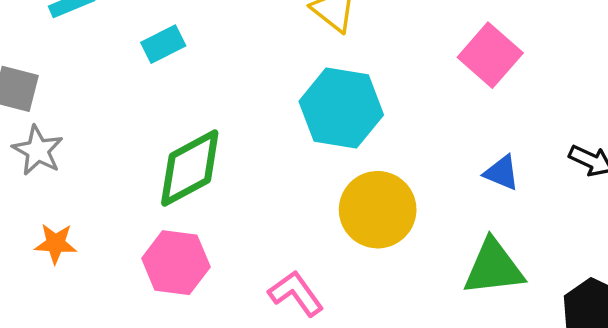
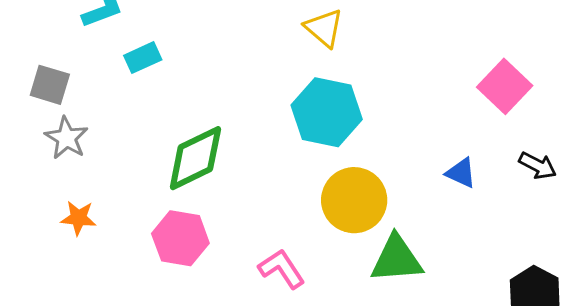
cyan rectangle: (163, 44) -> (143, 58), moved
pink square: (490, 55) -> (505, 86), moved
green triangle: (494, 267) -> (397, 259), moved

